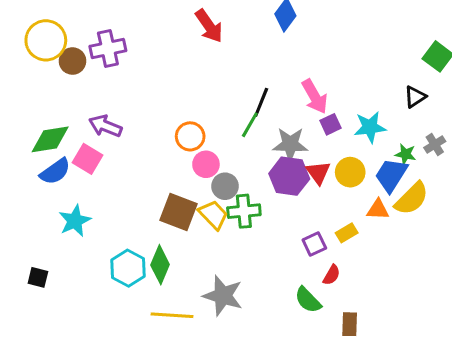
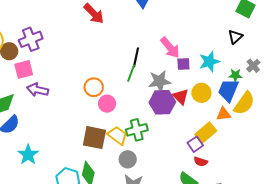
purple square: (330, 124) -> (183, 64), turned 32
pink square: (88, 159) -> (24, 69), moved, turned -36
gray circle: (225, 186) -> (128, 159), moved
yellow rectangle: (347, 233) -> (206, 133), size x1.5
purple square: (314, 244) -> (195, 144), moved
red semicircle: (332, 275) -> (201, 162), turned 88

